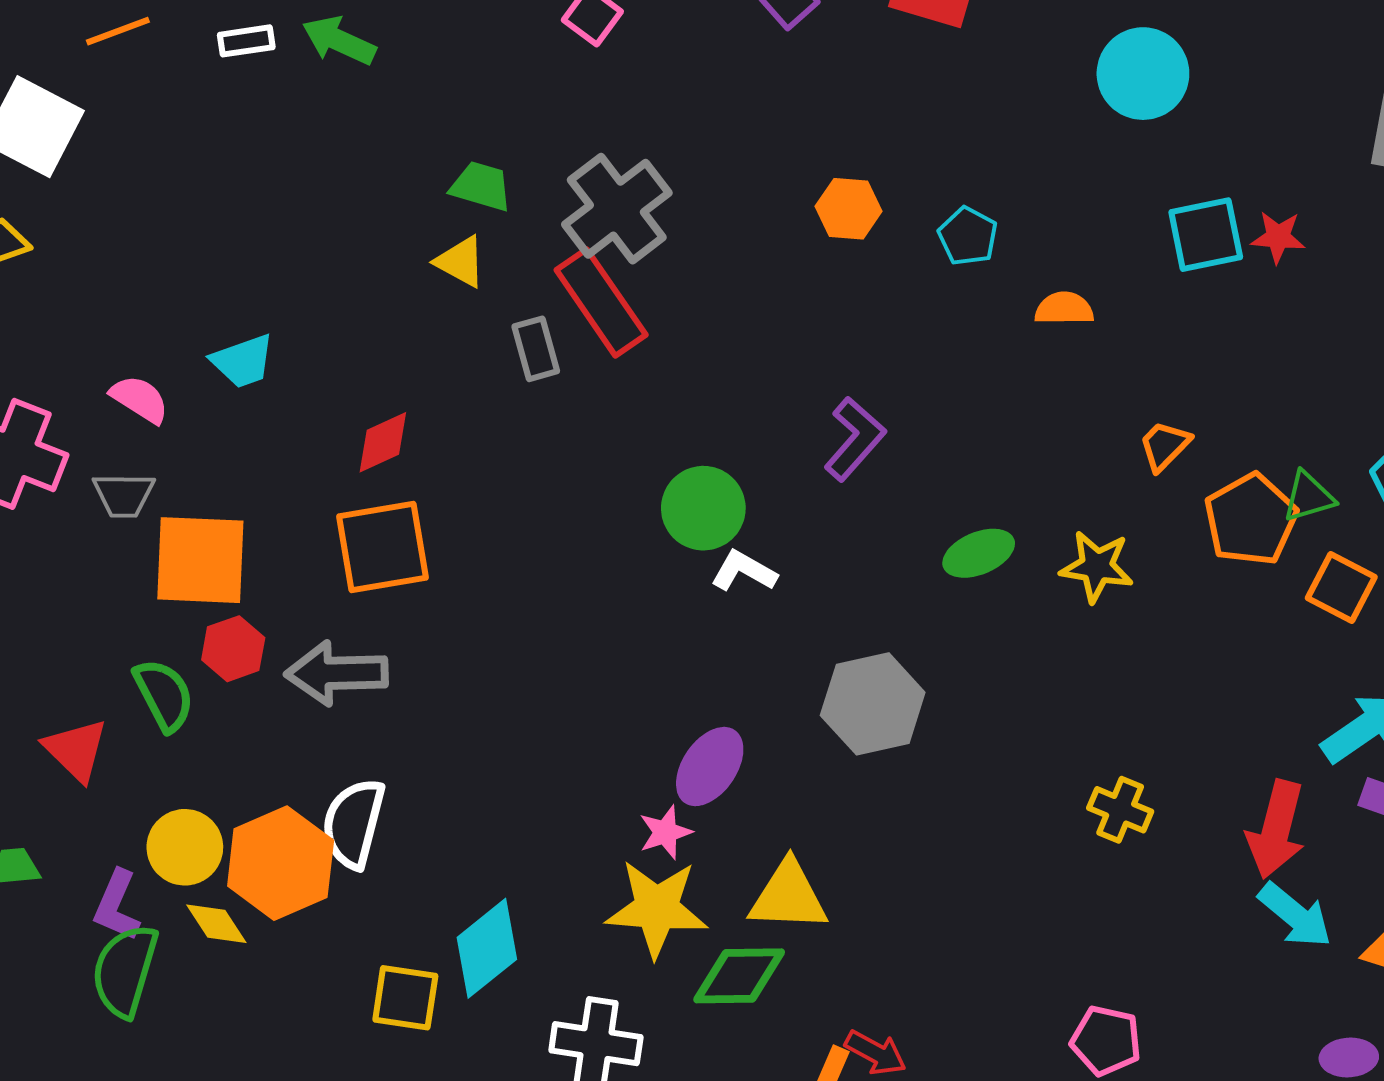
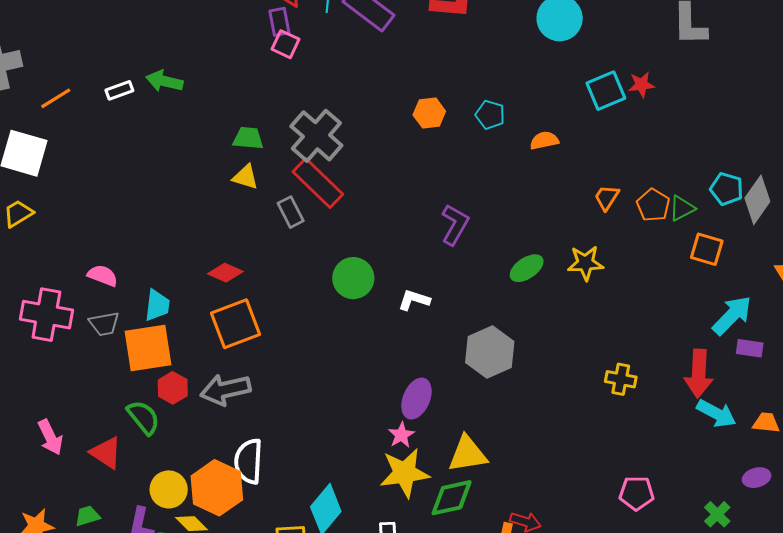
cyan trapezoid: (243, 361) -> (157, 305), moved, turned -52
red diamond: (383, 442) -> (225, 273), turned 60
green circle: (703, 508) -> (353, 278), moved
orange pentagon: (1251, 519) -> (653, 205), moved, size x0.7

